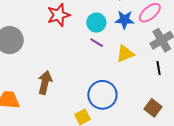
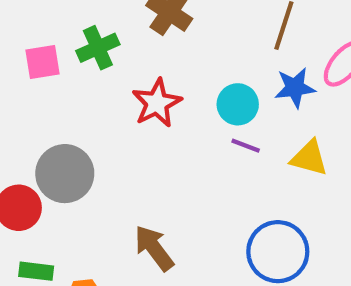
yellow triangle: (125, 54) -> (309, 158), turned 48
brown arrow: (45, 83) -> (154, 248), turned -40

